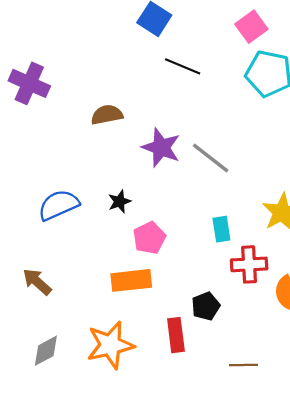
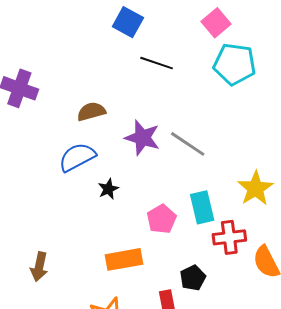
blue semicircle: (58, 205) -> (77, 157), moved
cyan rectangle: (221, 229) -> (202, 207), size x1.4
pink pentagon: (149, 238) -> (162, 219), moved
brown arrow: (37, 282) -> (39, 267), turned -116

